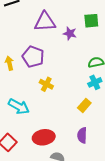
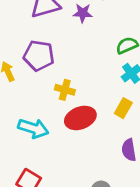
red ellipse: (44, 137) -> (80, 118), moved

